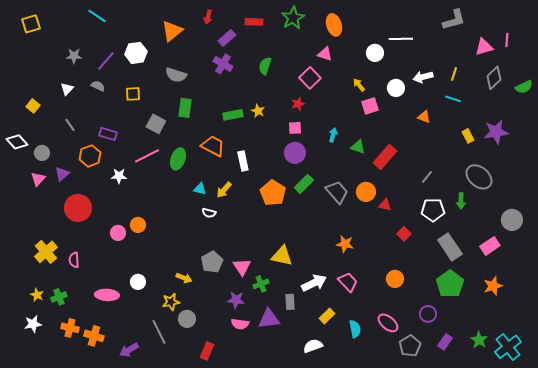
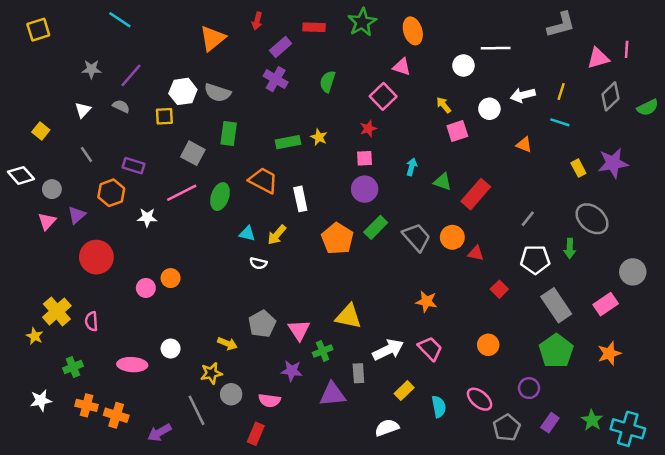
white hexagon: (136, 53) -> (183, 91), moved
yellow star: (37, 295) -> (35, 336), moved
pink semicircle: (240, 324) -> (269, 400), moved
cyan cross: (508, 347) -> (628, 429), turned -36

